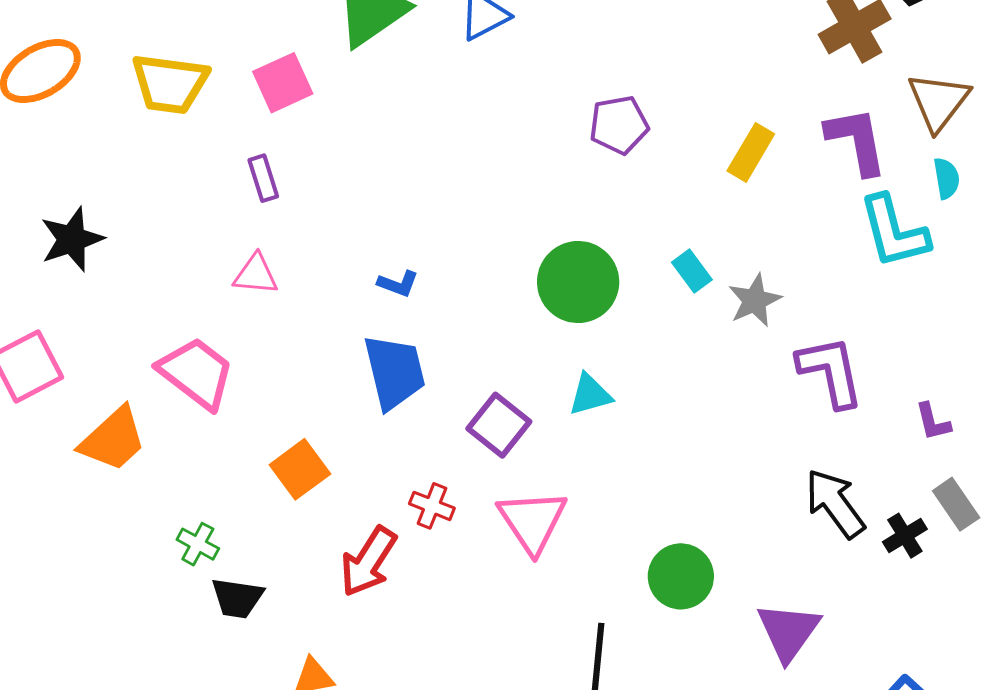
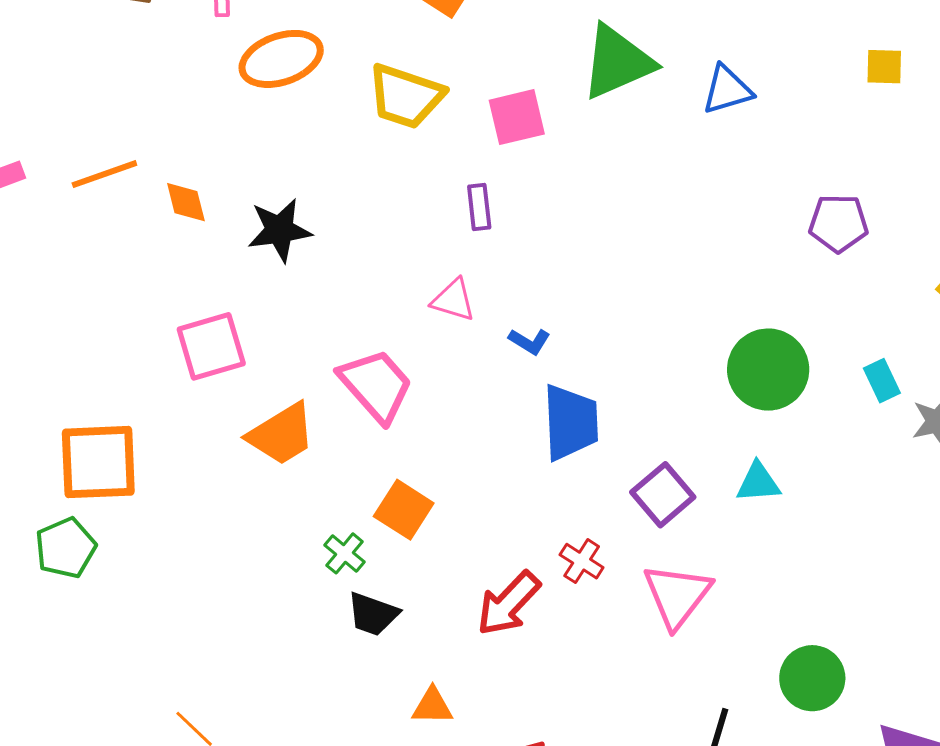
blue L-shape: (398, 284) -> (529, 341), moved
orange square: (300, 469) -> (404, 510), moved, turned -32

